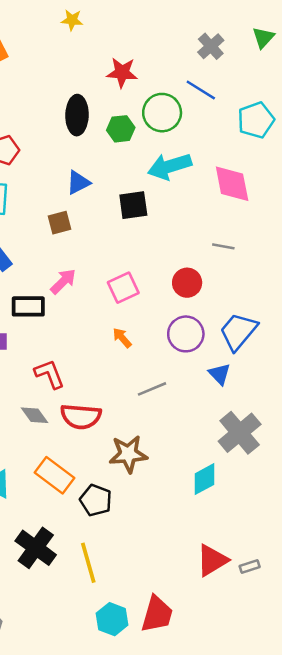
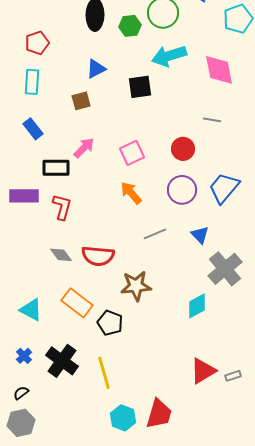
orange arrow: (122, 338) -> (131, 193), size x1.4
red L-shape: (49, 374) -> (62, 207), moved, turned 36
blue triangle: (220, 374) -> (200, 235), moved

